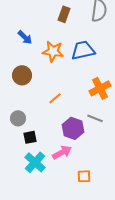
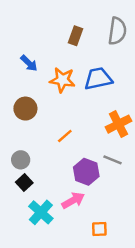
black square: (30, 137) -> (24, 183), moved, turned -32

